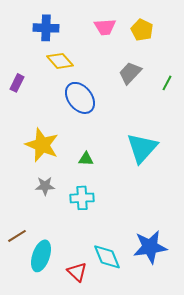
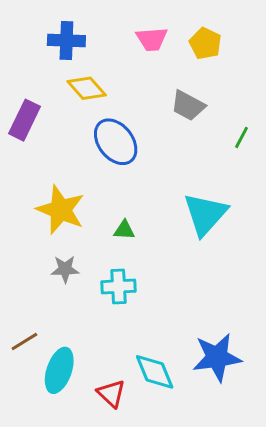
gray trapezoid: (130, 73) -> (188, 106), turned -105
purple rectangle: (17, 83) -> (24, 120), size x1.5
green line: (167, 83) -> (242, 137), moved

